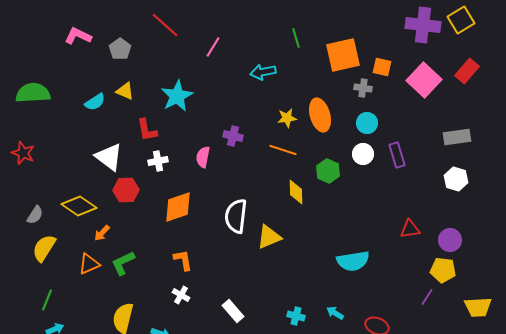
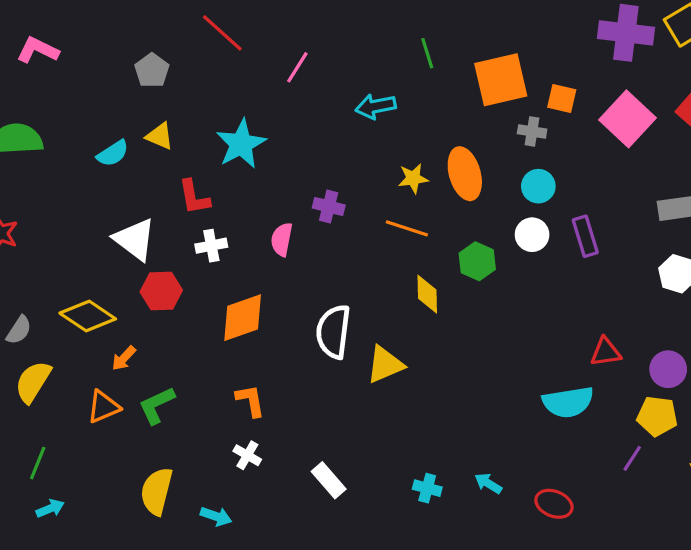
pink L-shape: (78, 36) -> (38, 50), moved
cyan semicircle: (353, 261) -> (568, 402), moved

